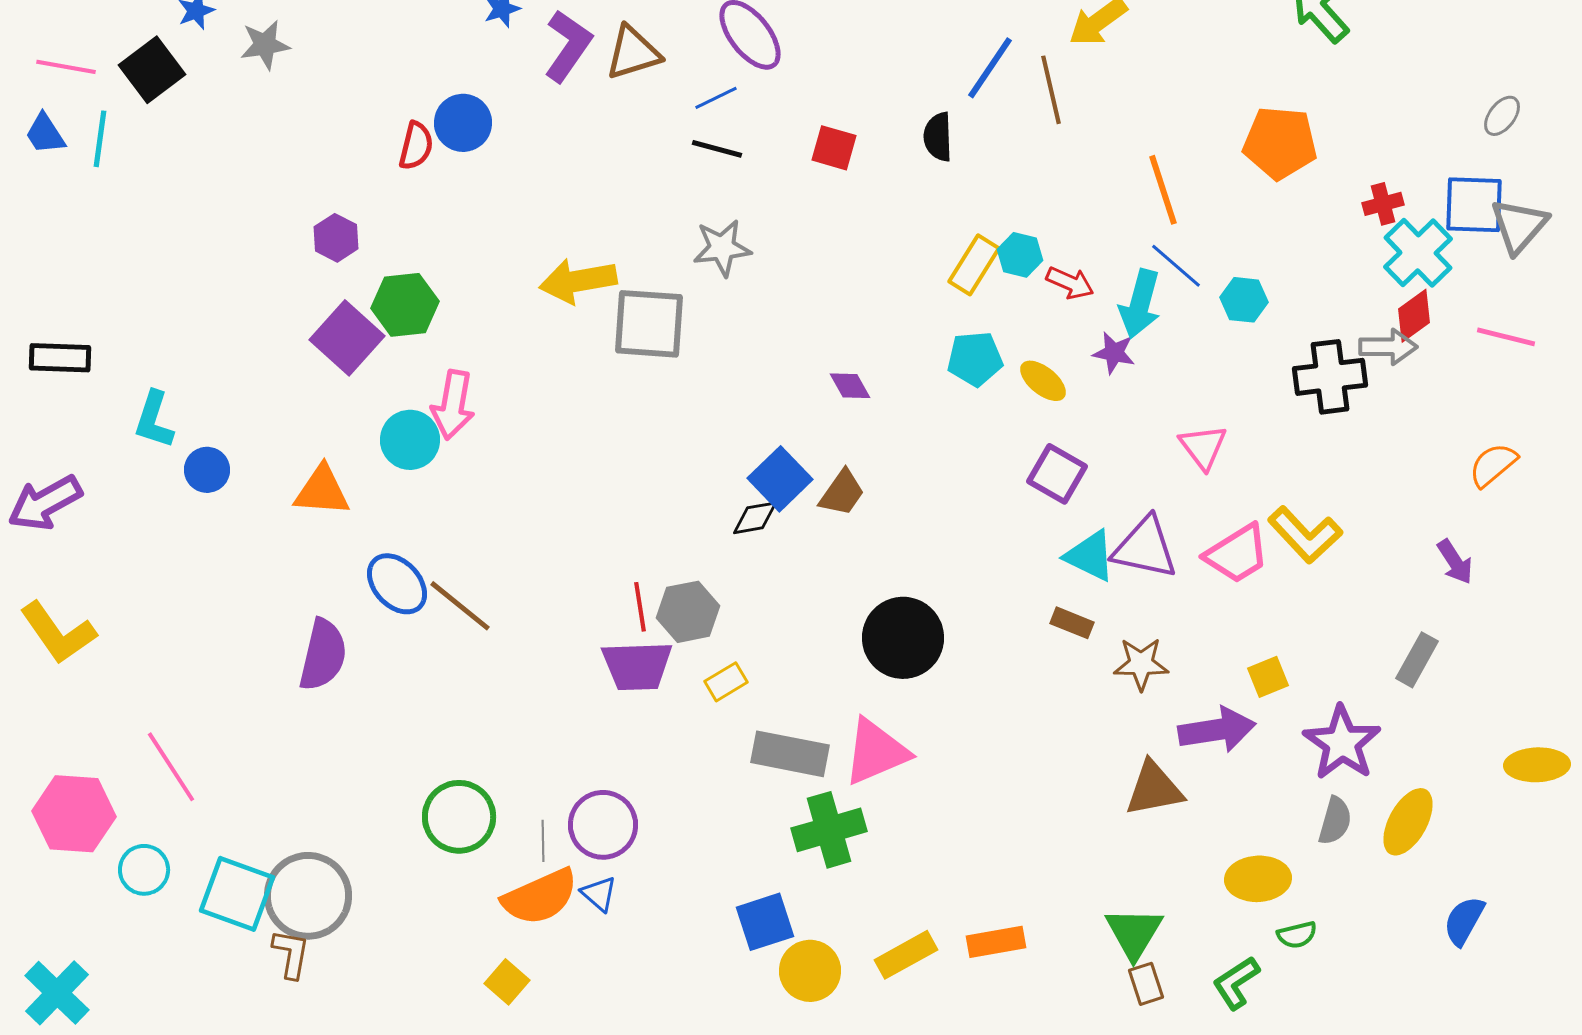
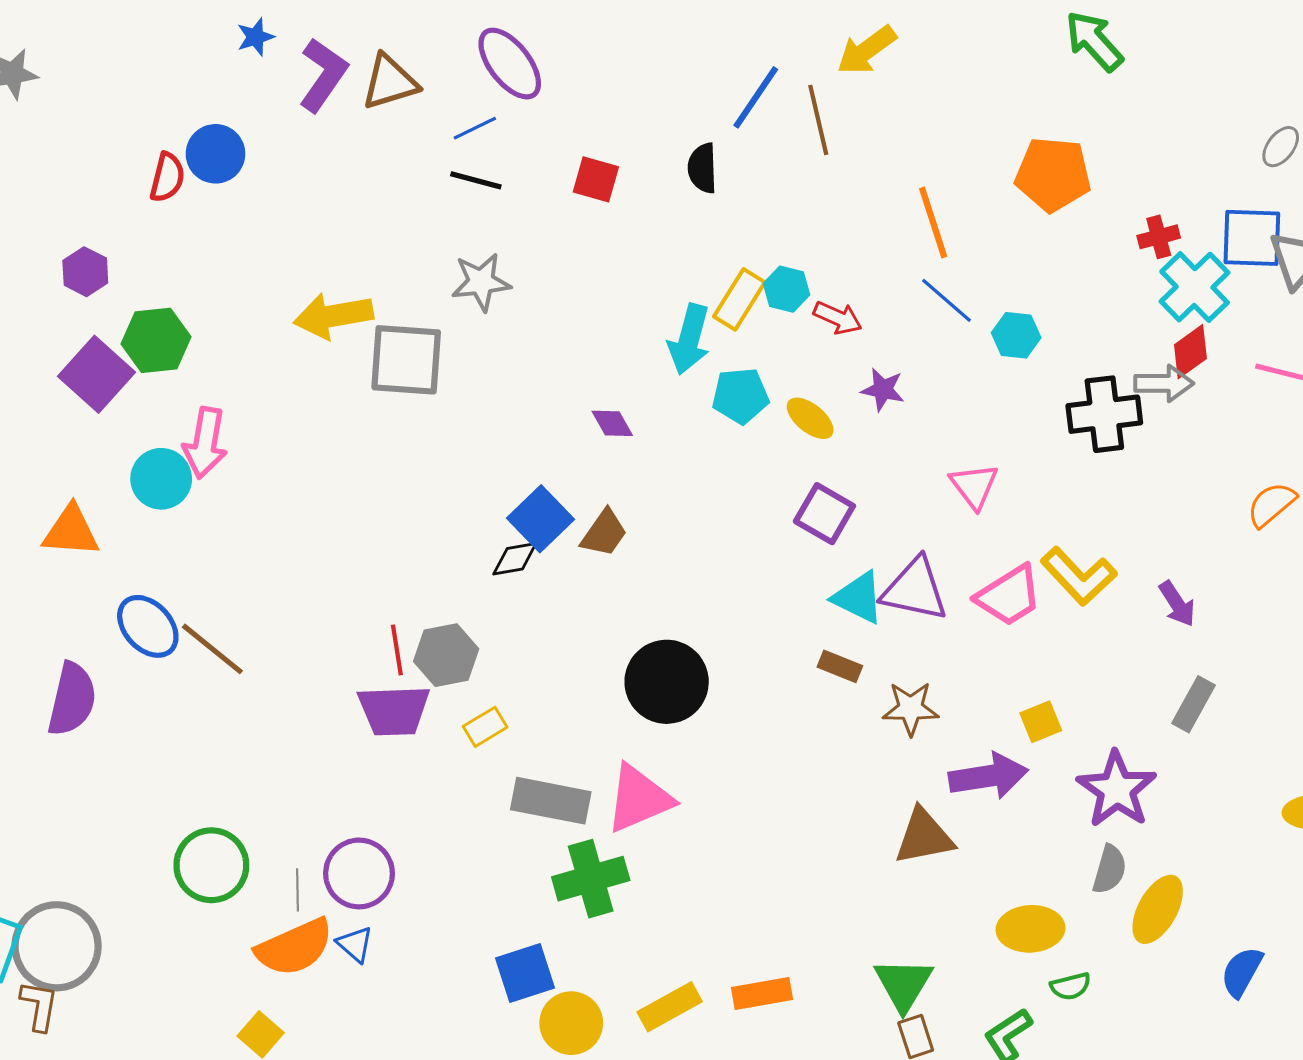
cyan arrow: (1140, 304) -> (689, 339), moved
purple arrow: (1455, 562) -> (1177, 604), moved
yellow ellipse: (1408, 822) -> (1158, 909), moved

